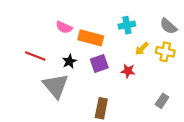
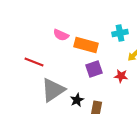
black star: (69, 61) -> (77, 100), moved
gray triangle: (56, 86) -> (53, 90), turned 36

